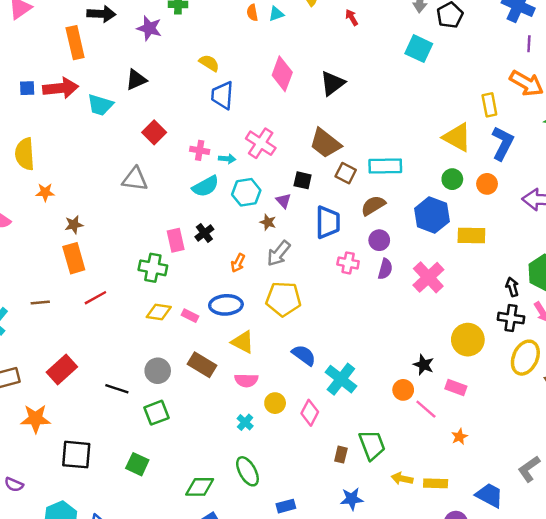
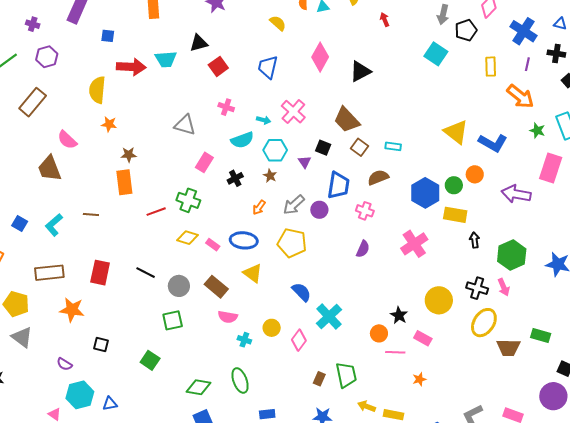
yellow semicircle: (209, 63) -> (278, 23), moved
red arrow: (61, 88) -> (131, 67), moved
cyan trapezoid: (100, 105) -> (166, 59), turned -30
yellow rectangle: (489, 105) -> (491, 67), moved
red square: (154, 132) -> (218, 66), moved
blue L-shape: (503, 143) -> (493, 143), turned 84
pink cross: (200, 150) -> (226, 107), moved
cyan rectangle: (385, 166) -> (393, 146), size x0.6
green circle: (452, 179) -> (454, 185), moved
brown star: (268, 222) -> (270, 176), moved
pink rectangle: (176, 240) -> (204, 162), moved, turned 36
purple circle: (379, 240) -> (319, 210), moved
pink cross: (348, 263) -> (365, 211), moved
purple semicircle: (385, 269) -> (363, 249), moved
black arrow: (512, 287) -> (475, 240), moved
red line: (95, 298) -> (156, 212), moved
red rectangle: (62, 370) -> (100, 273), turned -45
pink semicircle: (246, 380) -> (228, 317), moved
black line: (117, 389) -> (146, 273), moved
pink line: (426, 409) -> (395, 352), turned -48
cyan cross: (245, 422) -> (244, 340), turned -32
black square: (76, 455) -> (101, 345), size x0.6
purple semicircle: (14, 485) -> (64, 364), moved

